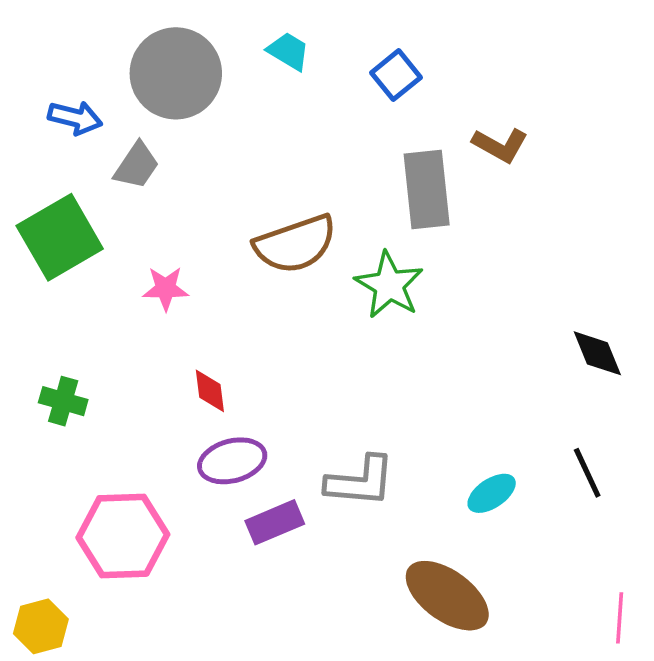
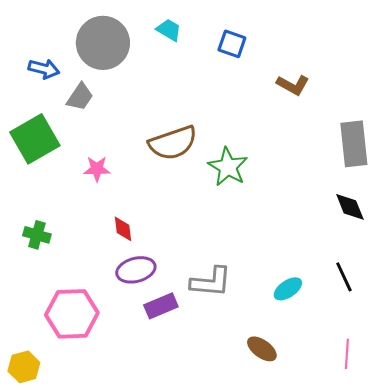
blue square: (396, 75) -> (232, 44), turned -32
gray rectangle: (427, 189) -> (354, 144), moved
brown ellipse: (447, 596) -> (262, 349), size x0.6
pink line: (620, 618) -> (347, 354), moved

